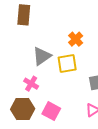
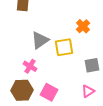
orange cross: (76, 39) -> (83, 26), moved

